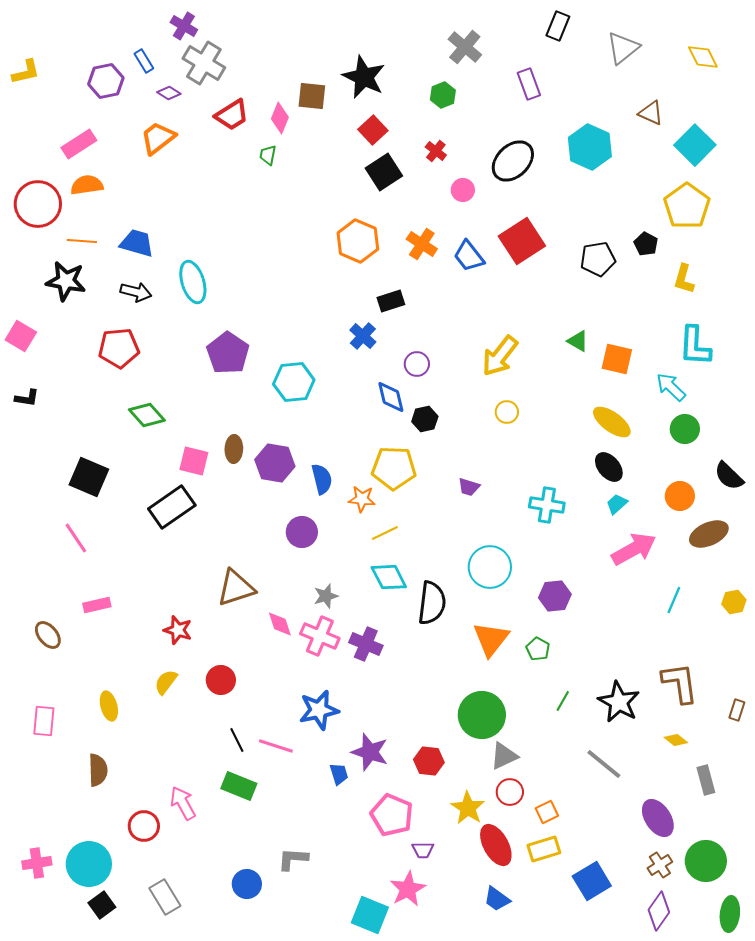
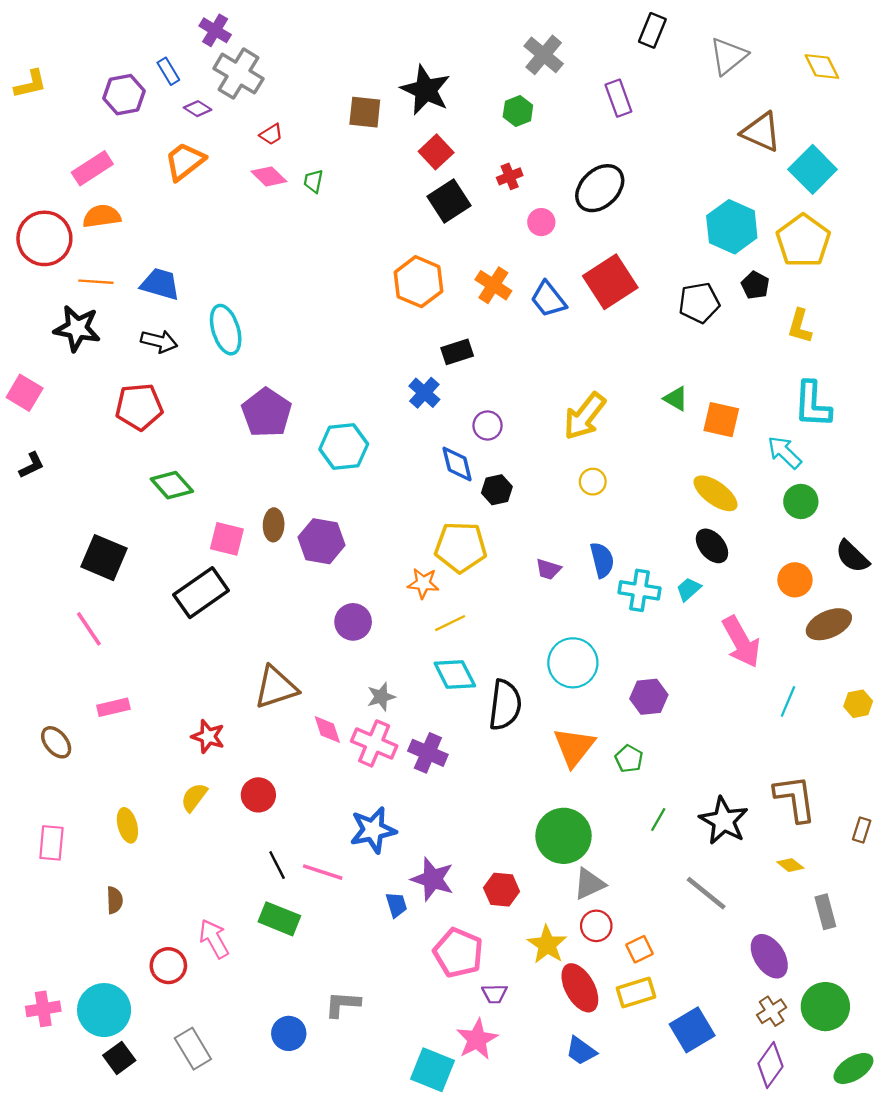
brown triangle: (651, 113) -> (761, 132), size x1.4
red trapezoid: (232, 115) -> (271, 134), size x0.6
pink diamond: (280, 118) -> (269, 176), moved, turned -68
cyan hexagon: (590, 147) -> (732, 227), moved
red cross: (436, 151) -> (510, 176), turned 30
black L-shape: (27, 398) -> (32, 465), turned -35
blue semicircle: (322, 479) -> (602, 560), moved
cyan trapezoid: (617, 504) -> (689, 589), moved
pink arrow: (634, 549) -> (741, 642), turned 90
brown semicircle: (98, 770) -> (115, 900), size x0.7
green ellipse: (730, 914) -> (853, 1068), turned 52

